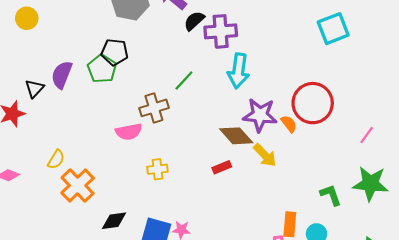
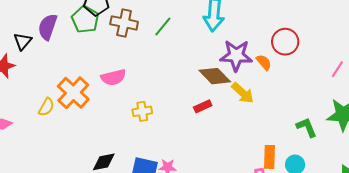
red circle: (313, 103) -> (285, 42), size x0.7
brown cross: (154, 108) -> (124, 23), moved, turned 32
orange cross: (78, 186) -> (73, 93), moved

